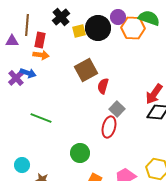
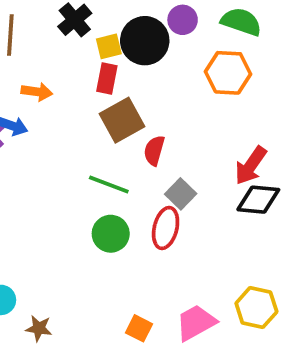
orange hexagon: (133, 28) -> (228, 73), moved
red rectangle: (40, 40) -> (107, 79), moved
green line: (41, 118) -> (109, 184), moved
green circle: (80, 153) -> (111, 234), moved

